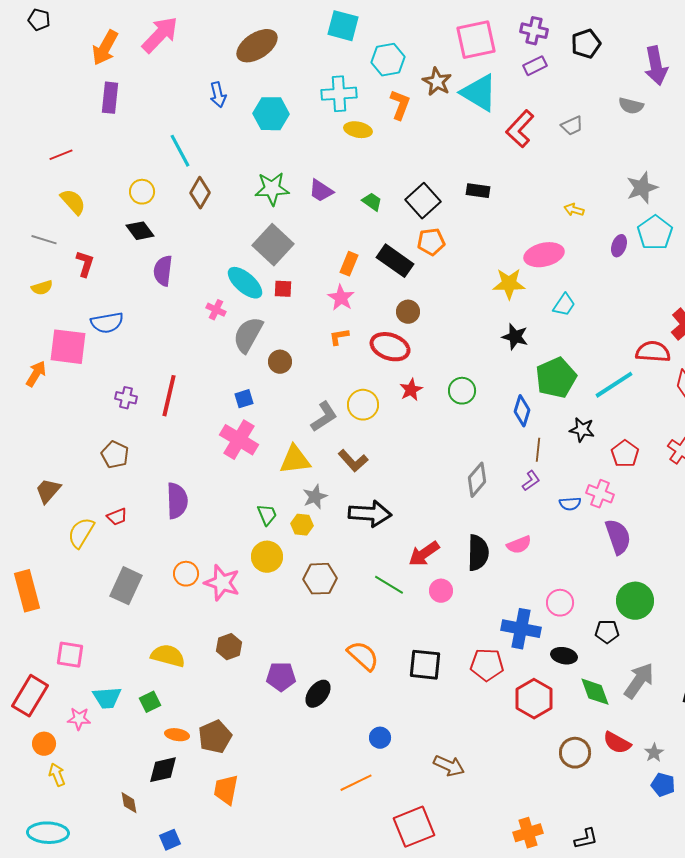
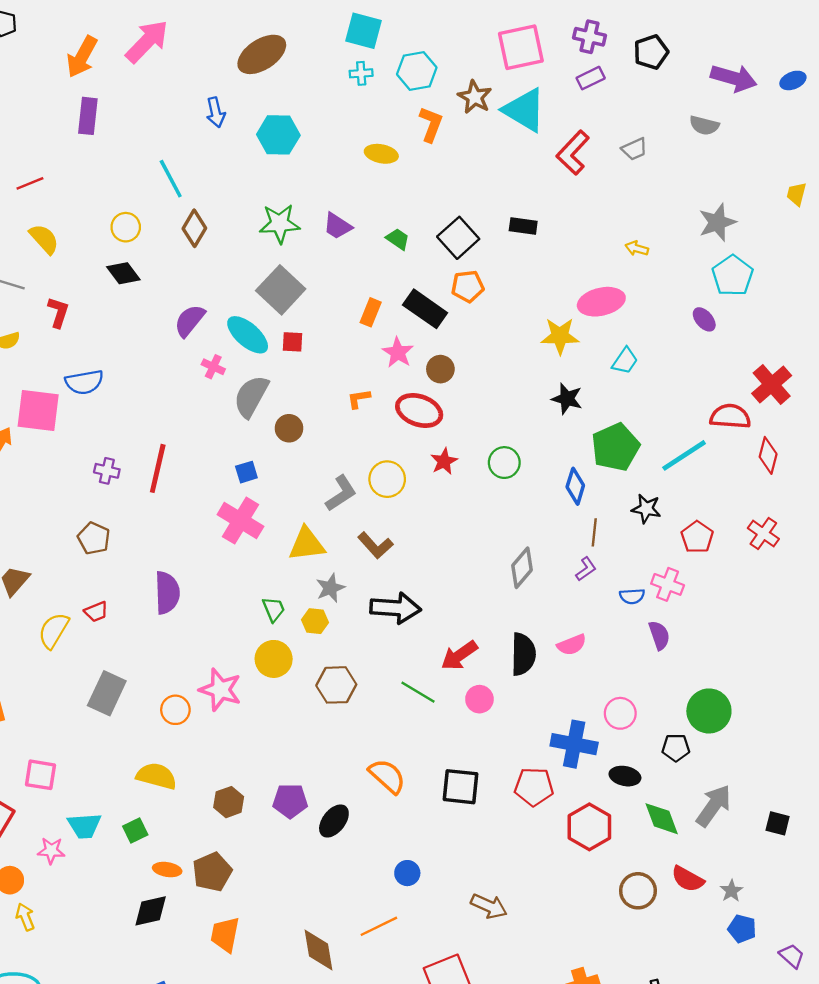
purple arrow: (656, 66) -> (734, 78), turned -63
cyan cross: (339, 94) -> (361, 73), moved, size x0.6
purple ellipse: (619, 246) -> (704, 319), moved, turned -60
purple semicircle: (163, 271) -> (190, 321), moved, turned 32
pink star: (341, 298) -> (398, 353), moved
purple semicircle: (618, 537) -> (659, 635), moved, size x0.7
orange circle: (186, 574) -> (175, 710), moved
brown hexagon: (229, 647) -> (229, 802), moved
brown diamond: (129, 803) -> (319, 950), moved, size x1.6

